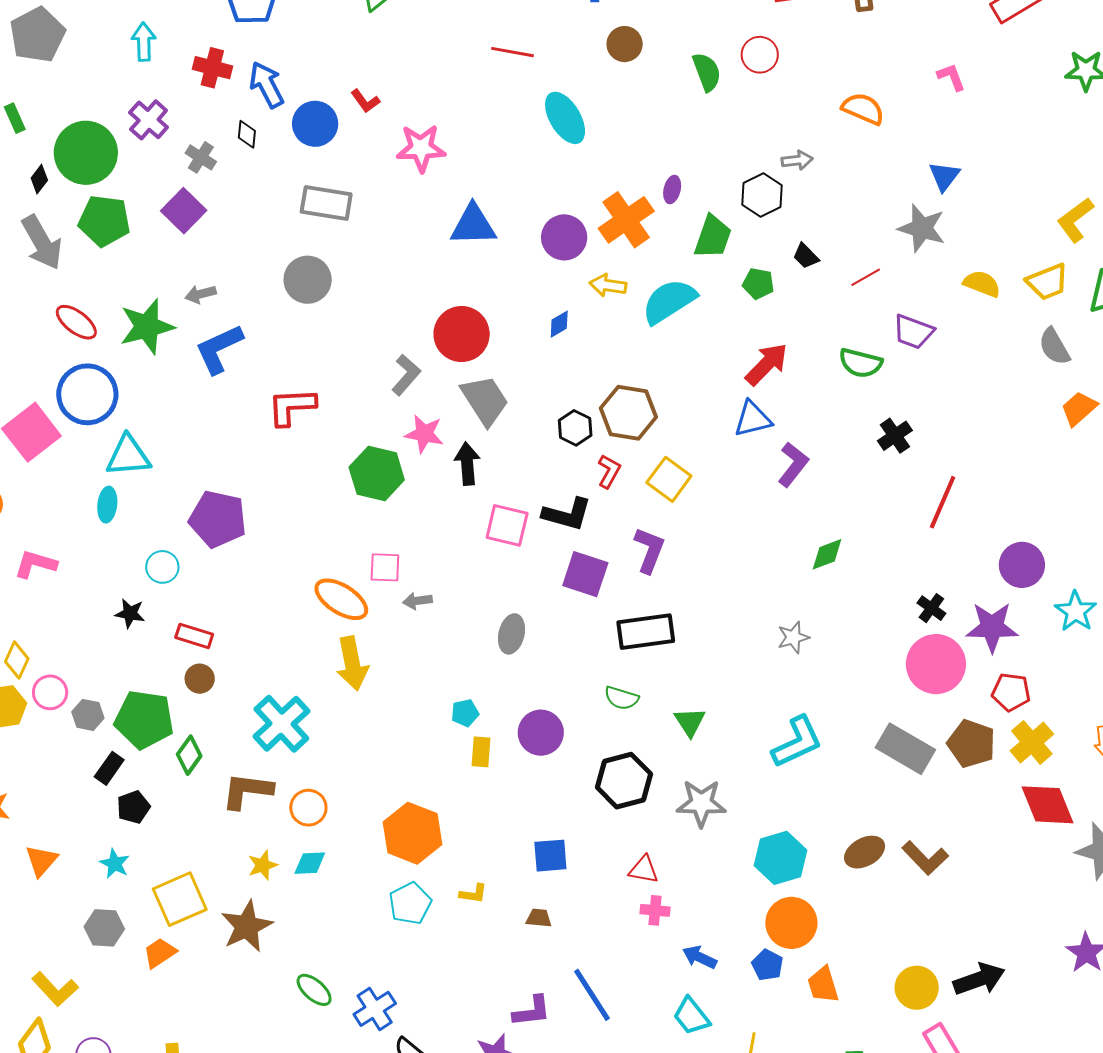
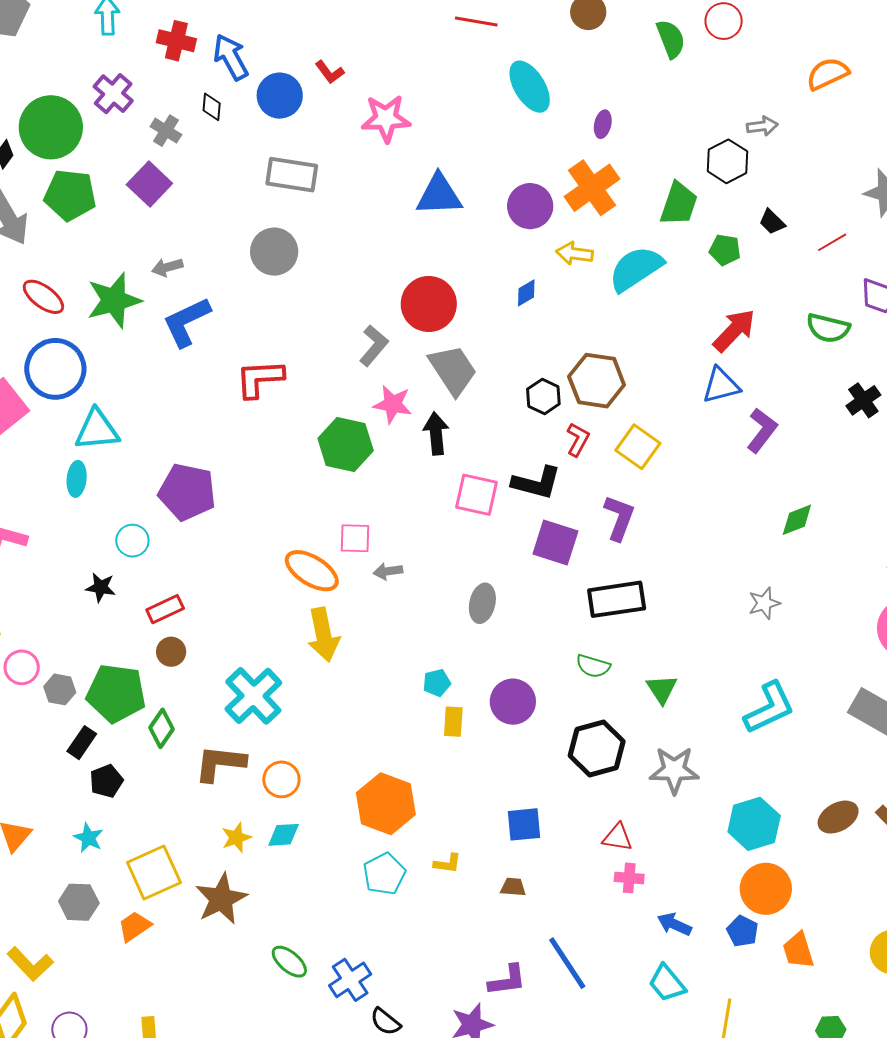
orange semicircle: (863, 109) -> (828, 74), turned -48
purple ellipse: (672, 190) -> (603, 124), moved
red rectangle: (194, 636) -> (165, 609), turned -42

